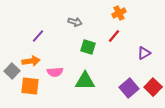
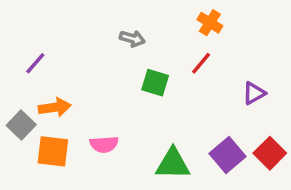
orange cross: (119, 13) -> (210, 23), turned -32
purple line: (38, 36) -> (35, 63), moved
pink semicircle: (55, 72) -> (104, 144), moved
green triangle: (85, 81) -> (173, 164), moved

